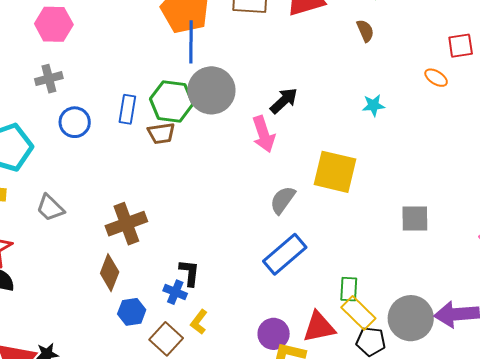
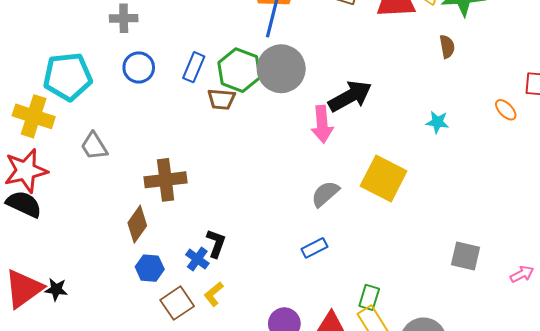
black arrow: (284, 101) -> (350, 96), size x1.4
gray square: (415, 218) -> (465, 256), moved
blue rectangle: (285, 254) -> (314, 248), size x0.6

